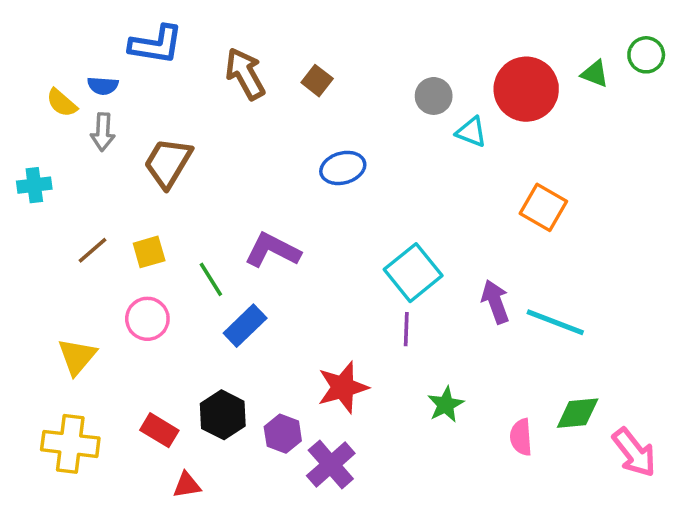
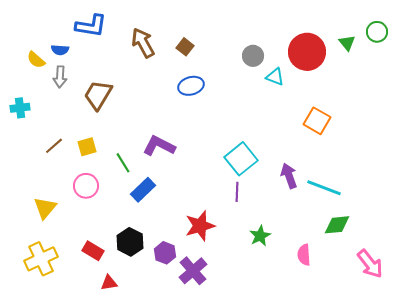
green triangle: (595, 74) -> (347, 43), turned 30
blue ellipse: (343, 168) -> (191, 86), moved
green diamond: (578, 413) -> (337, 225), moved
yellow cross: (70, 444) -> (41, 259), turned -32

